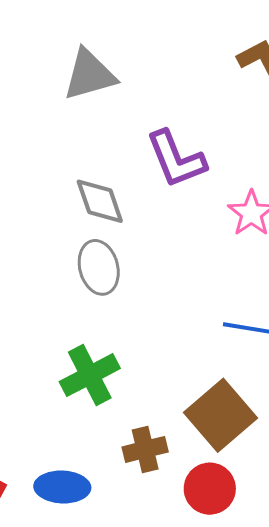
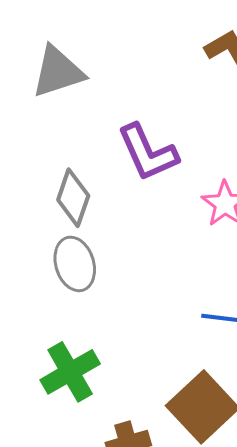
gray diamond: (100, 201) -> (73, 198), turned 40

